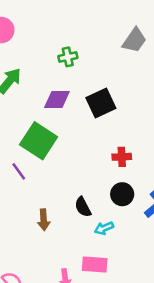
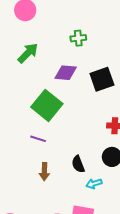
purple line: (19, 171) -> (38, 139), moved, turned -42

